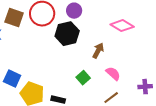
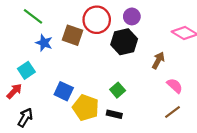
brown square: (14, 18) -> (73, 35), moved
green square: (83, 78) -> (118, 90), moved

